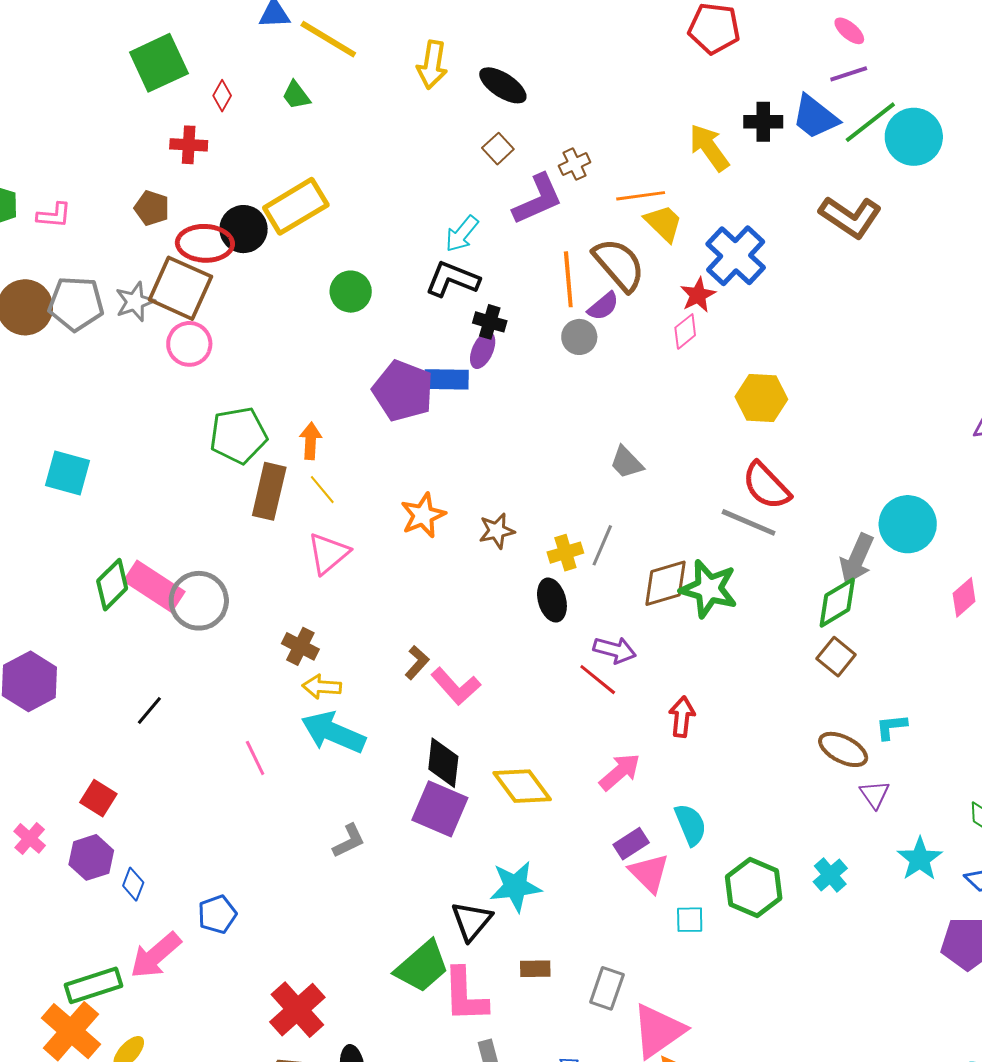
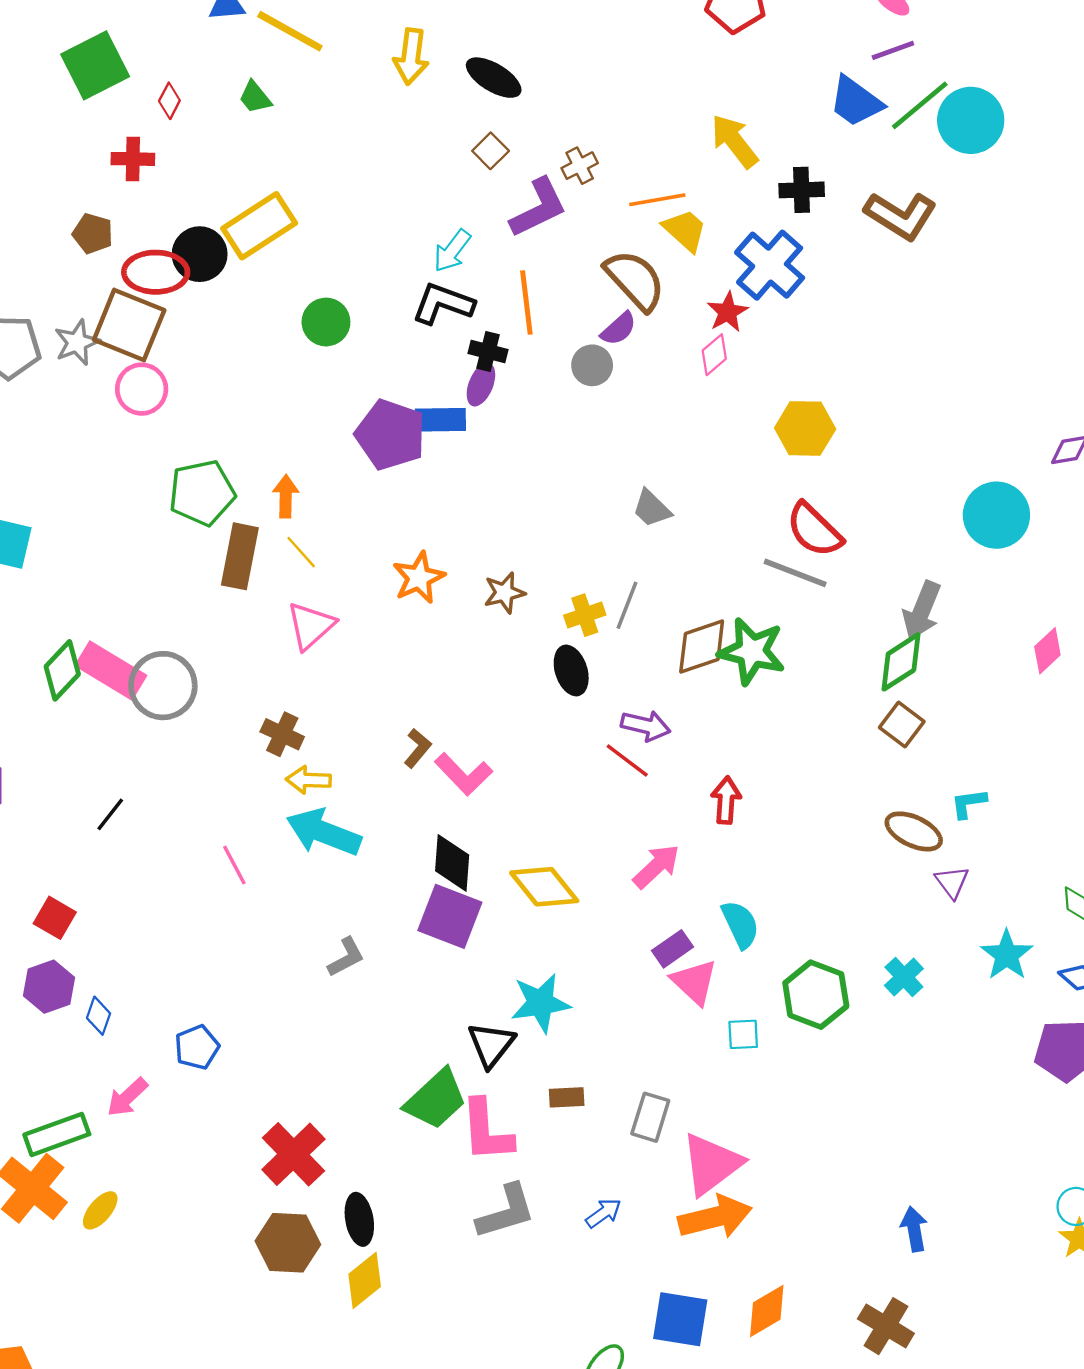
black cross: (763, 122) -> (802, 190), moved
orange line: (568, 279) -> (526, 303), moved
cyan circle: (908, 524) -> (996, 515), moved
pink arrow: (156, 955) -> (127, 1097), size x0.7

